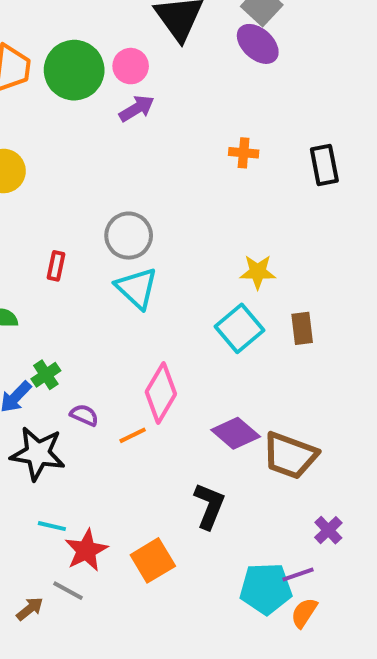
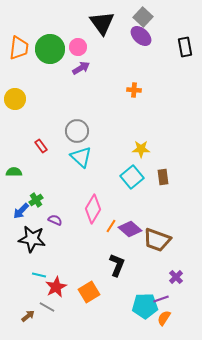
black rectangle: (324, 165) -> (185, 47), moved
red rectangle: (56, 266) -> (41, 146), turned -48
orange line: (133, 435) -> (111, 226), moved, turned -32

